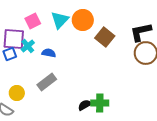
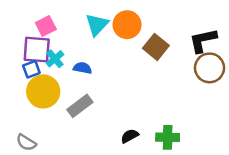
pink square: (33, 21) -> (46, 26), moved
yellow circle: (17, 93) -> (43, 91), moved, size x1.6
green cross: (100, 103) -> (168, 137), moved

